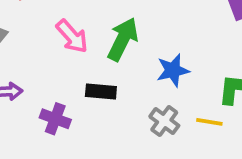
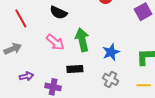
green arrow: (123, 39) -> (82, 40), turned -30
yellow line: (209, 122) -> (144, 85), moved

